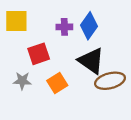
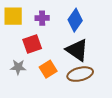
purple cross: (64, 27) -> (42, 18), moved
brown ellipse: (110, 81) -> (80, 74), moved

